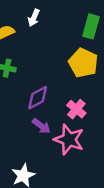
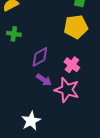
yellow pentagon: (83, 63) -> (76, 27), turned -30

